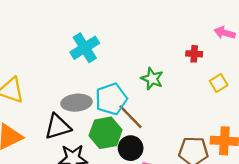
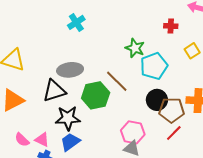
cyan cross: (85, 48) -> (76, 22), size x0.7
cyan pentagon: (111, 99) -> (154, 66), moved
black circle: (131, 148) -> (157, 100), moved

